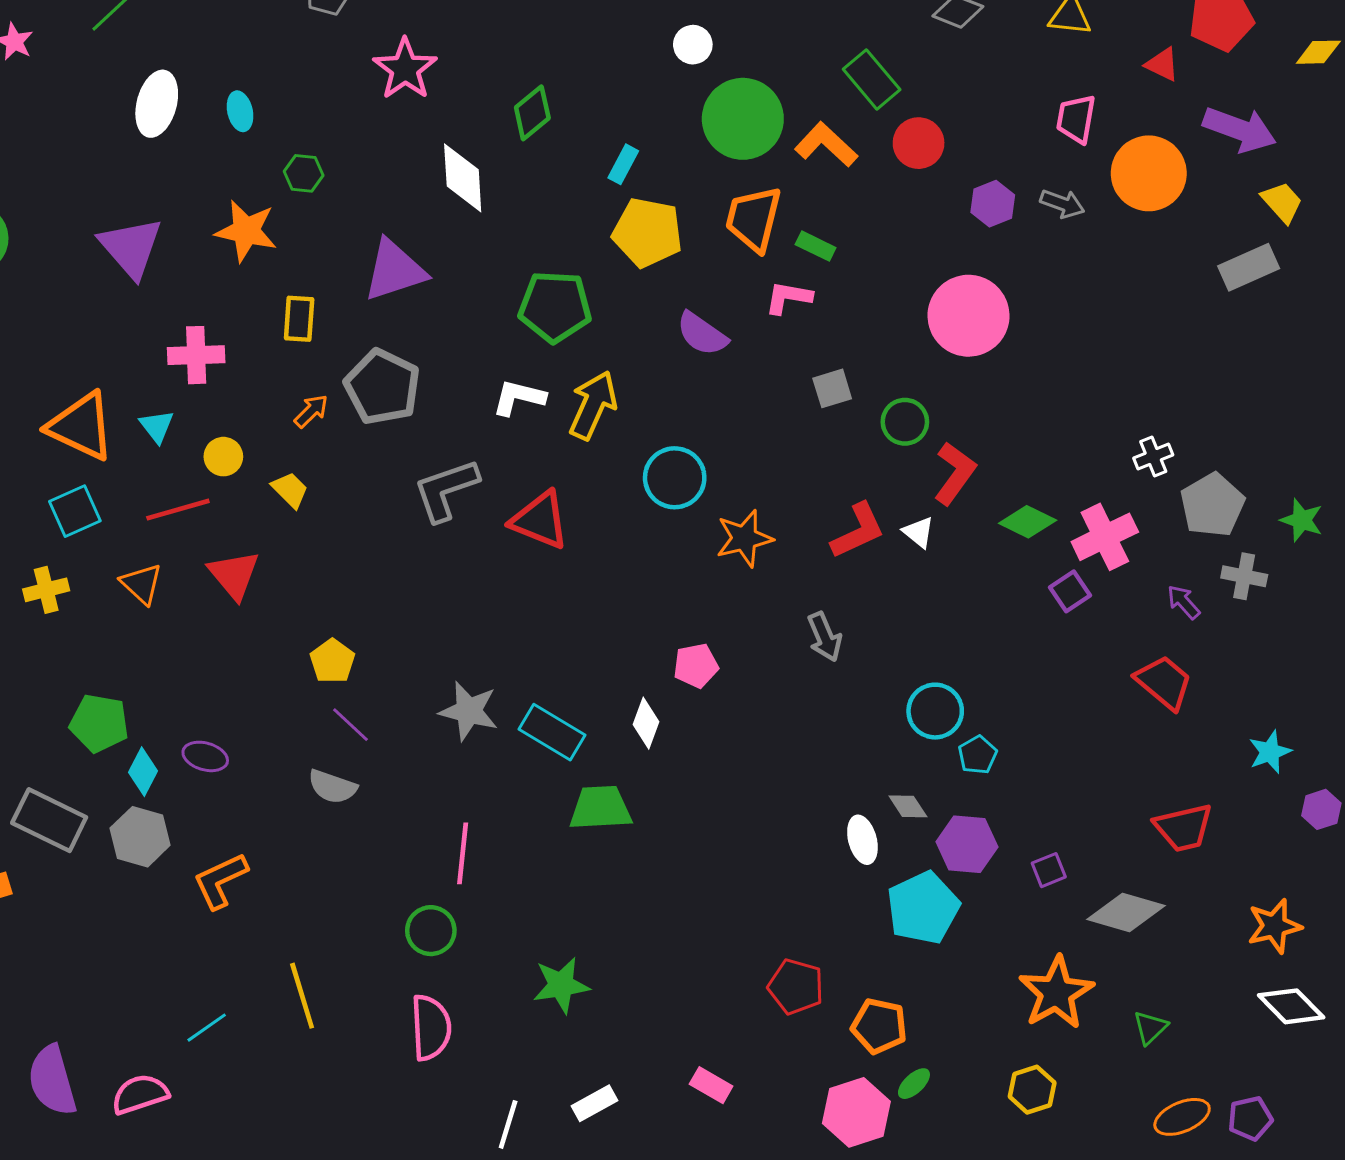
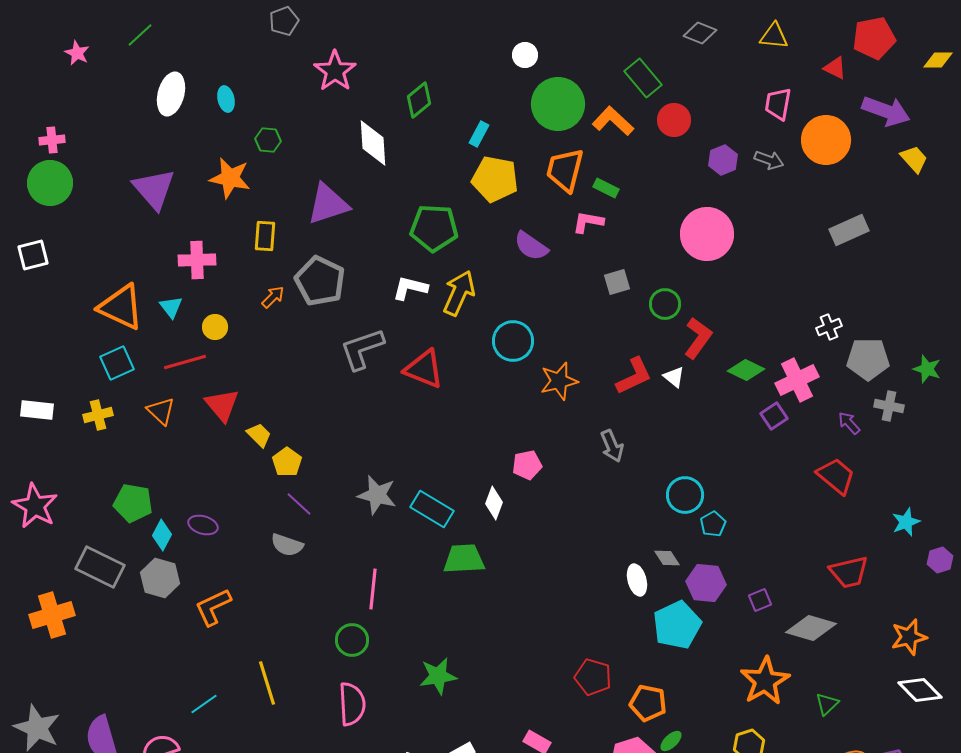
gray rectangle: (1249, 267) -> (849, 230), moved
yellow trapezoid: (290, 490) -> (259, 435), moved
gray pentagon: (1212, 505) -> (868, 359), turned 30

